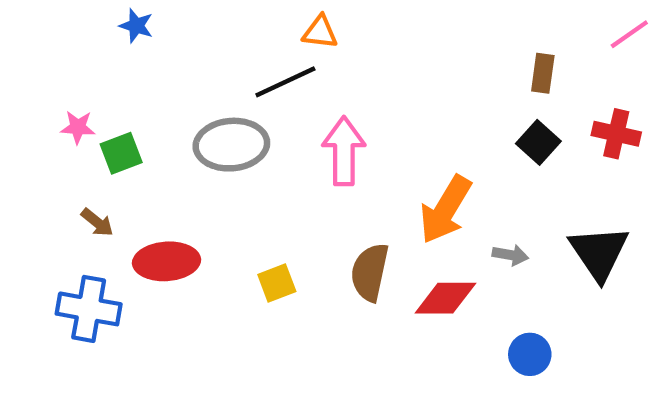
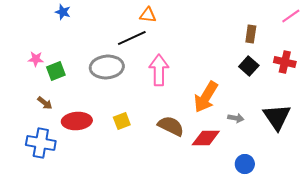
brown semicircle: (370, 272) -> (171, 126), turned 104
yellow square: (277, 283) -> (122, 121), moved

